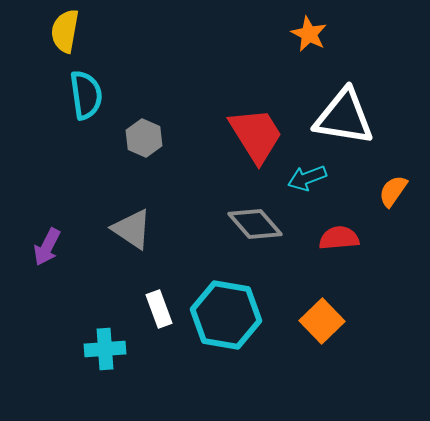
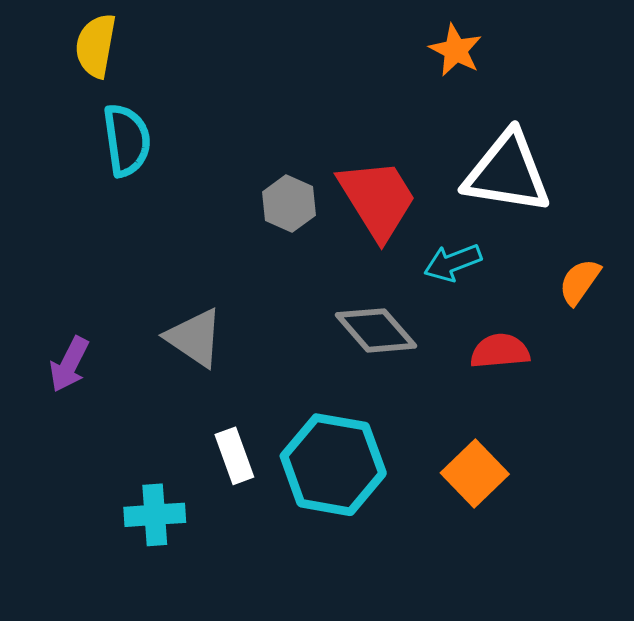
gray hexagon: (144, 138) -> (289, 204), moved

